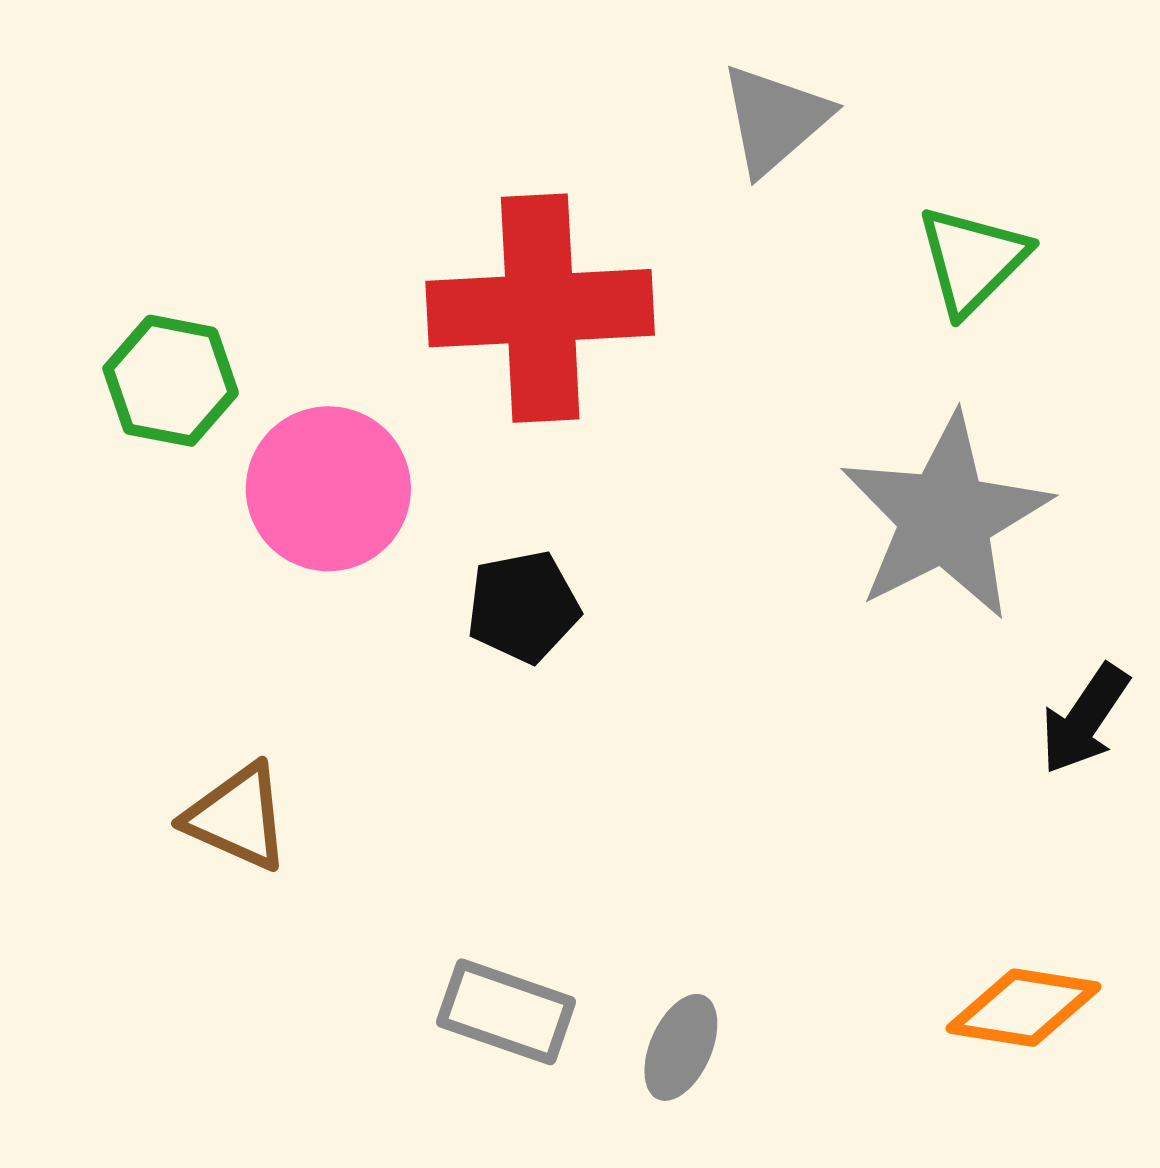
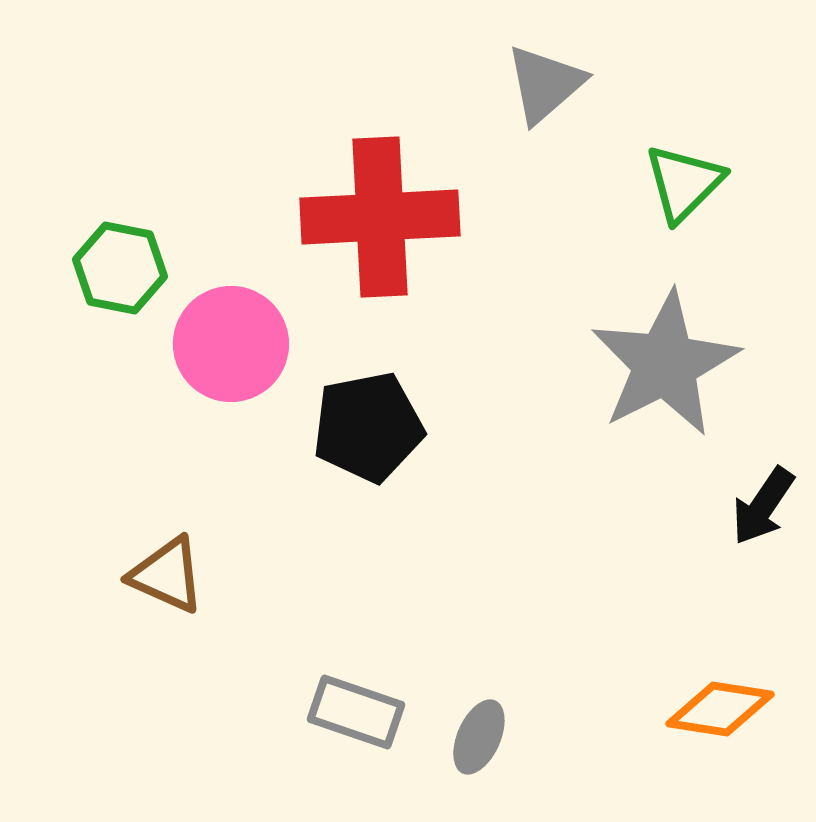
black pentagon: (523, 607) -> (368, 427), size x1.4

